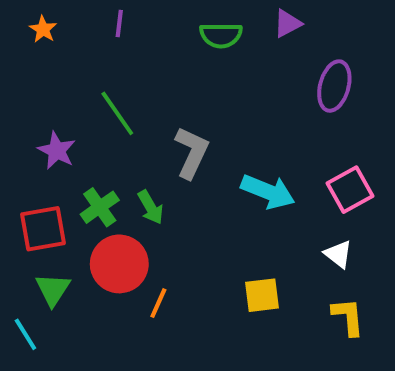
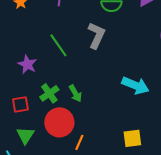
gray L-shape: (192, 152) -> (96, 35), moved
red square: (43, 229) -> (20, 104), size x0.7

